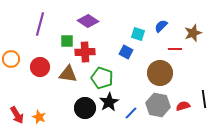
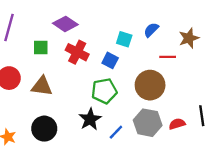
red cross: (85, 52) -> (77, 52), moved, turned 30
green pentagon: (102, 78) -> (104, 91), moved, turned -30
black circle: (85, 108) -> (44, 129), moved

